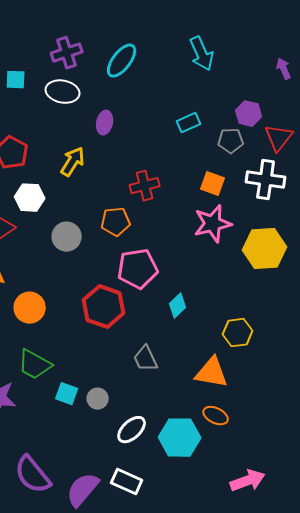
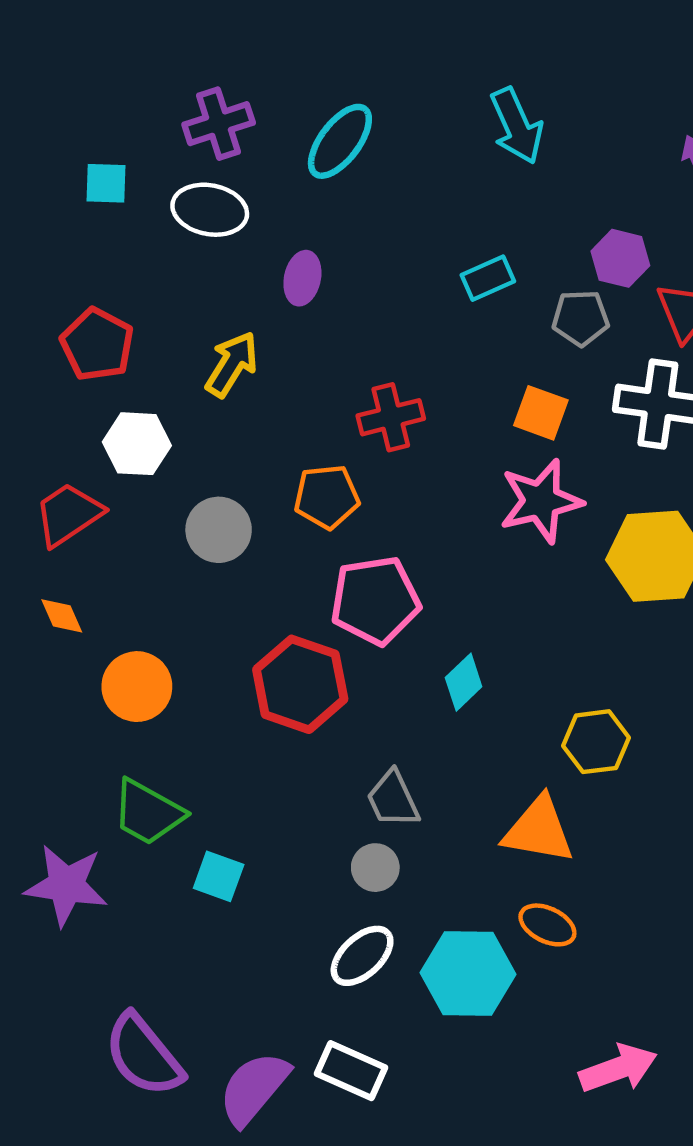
gray circle: (98, 399) -> (375, 868), moved

